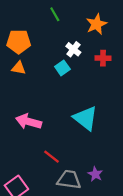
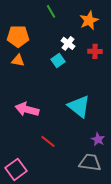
purple star: (95, 174) -> (98, 139), moved
gray trapezoid: (69, 180) -> (90, 162), moved

